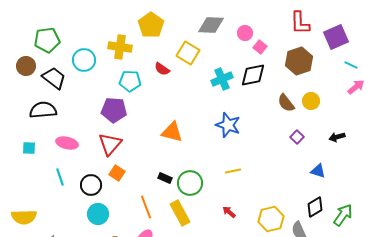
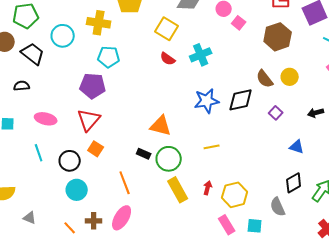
red semicircle: (162, 69) -> (168, 59), moved
black diamond: (253, 75) -> (241, 100), moved
black semicircle: (43, 110) -> (22, 86), size x0.6
blue star: (228, 125) -> (207, 101), turned -30
orange triangle: (172, 132) -> (161, 126), moved
red arrow: (229, 212) -> (208, 188), turned 64
yellow rectangle: (180, 213) -> (178, 190), moved
yellow hexagon: (271, 219) -> (235, 195), moved

